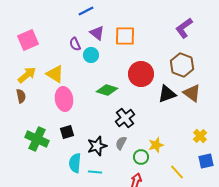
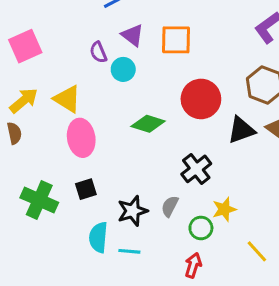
black cross: (125, 118) -> (196, 169), moved

